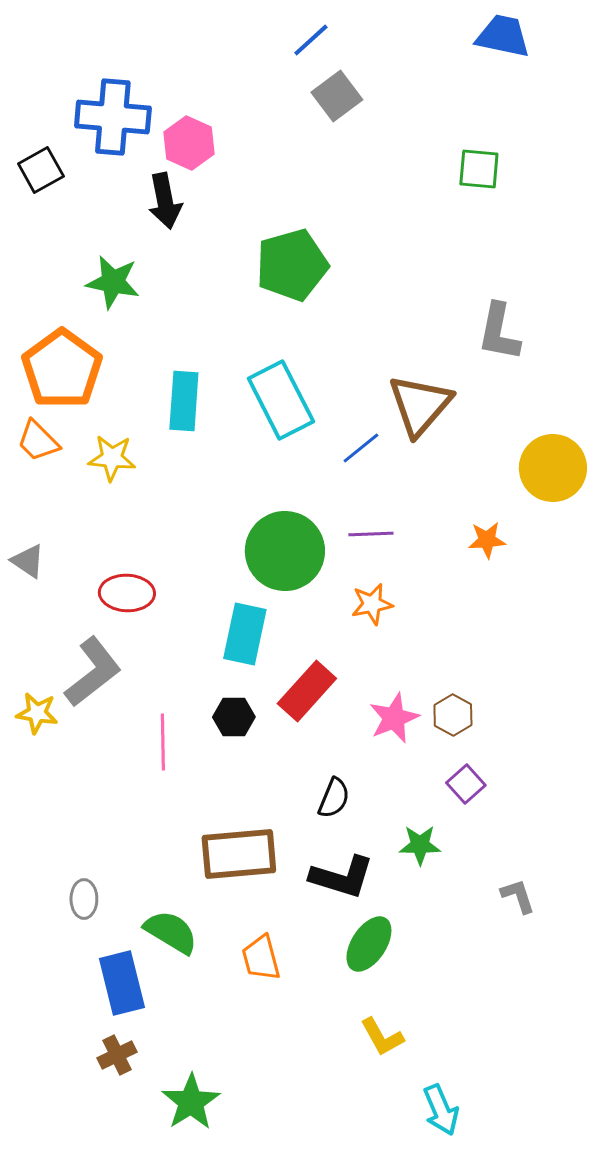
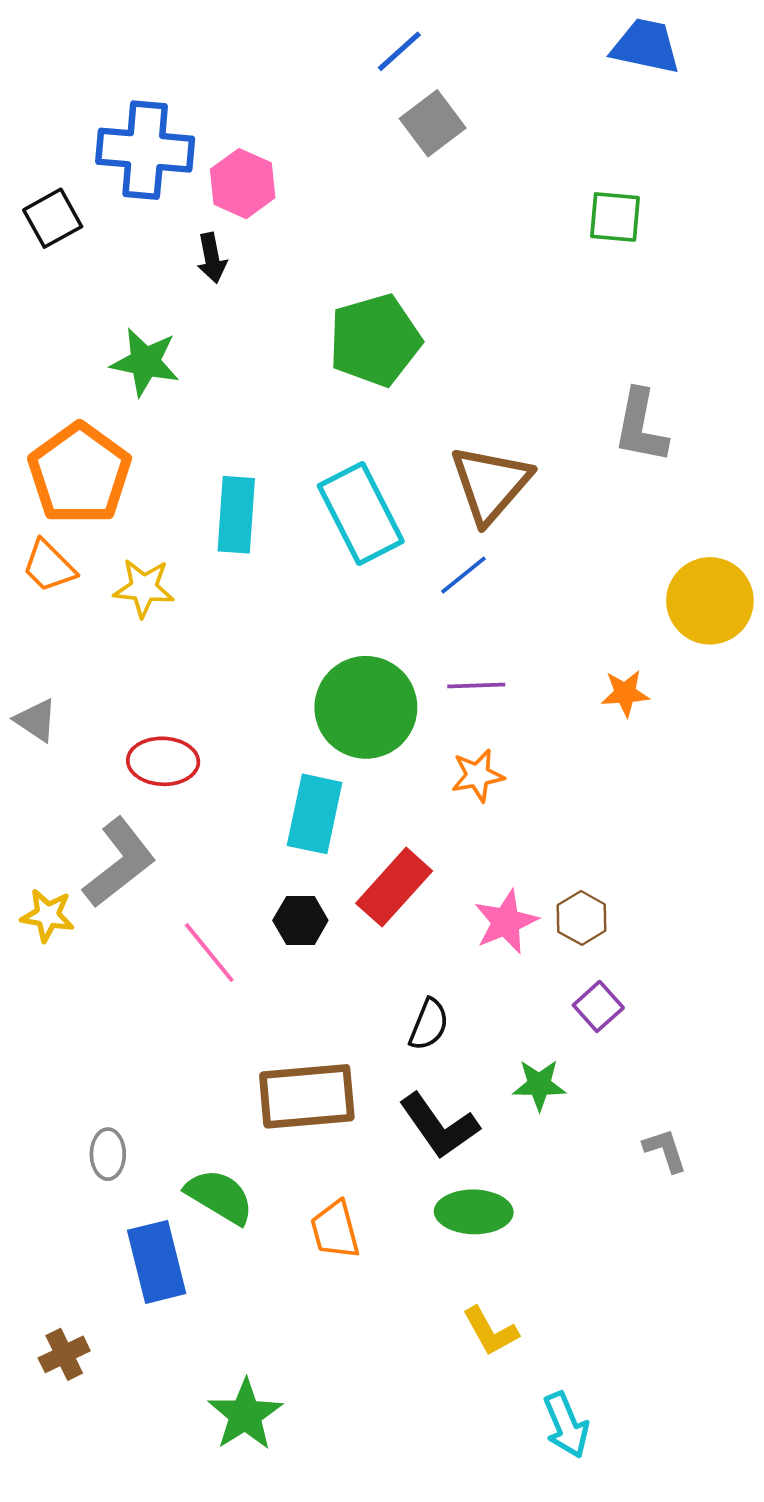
black arrow: (165, 201) -> (212, 258), size x0.7
brown triangle: (420, 405) -> (490, 484), moved
pink line: (163, 742) -> (209, 953), turned -38
black L-shape: (342, 877) -> (439, 1126), turned 38
green ellipse: (369, 944) -> (474, 1212), turned 58
brown cross: (117, 1055) -> (64, 1354), moved

